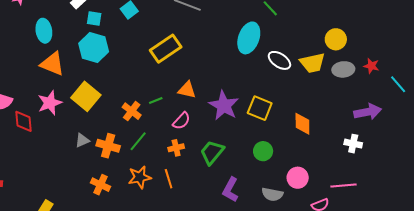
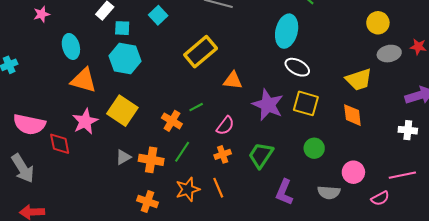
white ellipse: (279, 60) -> (297, 67), moved
yellow trapezoid: (312, 63) -> (359, 80), moved
orange triangle: (187, 90) -> (233, 80), moved

